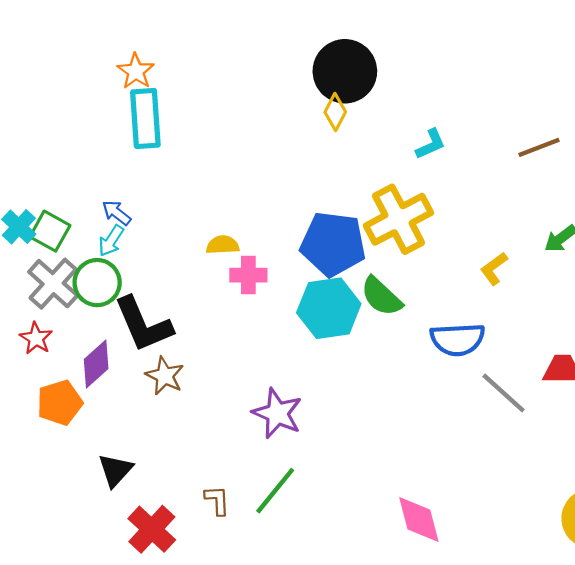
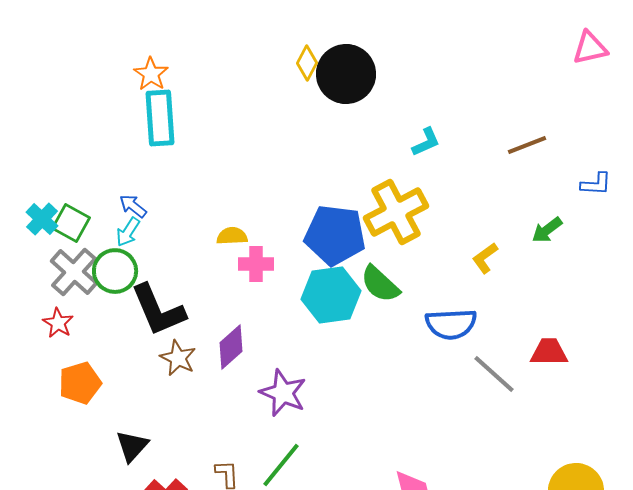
yellow diamond: (335, 112) -> (307, 63), moved
purple diamond: (96, 364) -> (231, 347), moved

